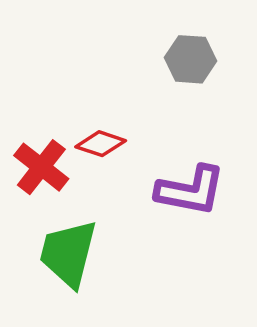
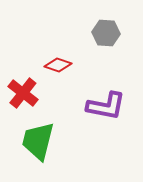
red diamond: (101, 144) -> (58, 65), moved

